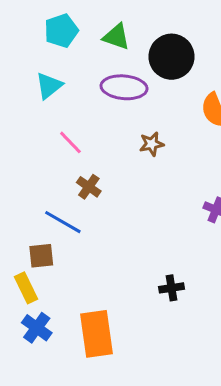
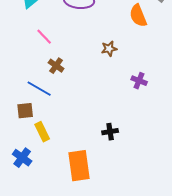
brown star: (152, 144) -> (109, 49), moved
yellow rectangle: (26, 288) -> (42, 132), moved
orange rectangle: (96, 334) -> (79, 166), moved

